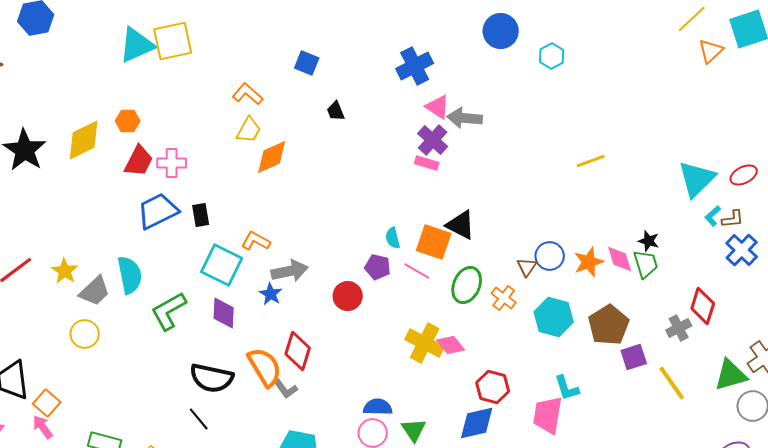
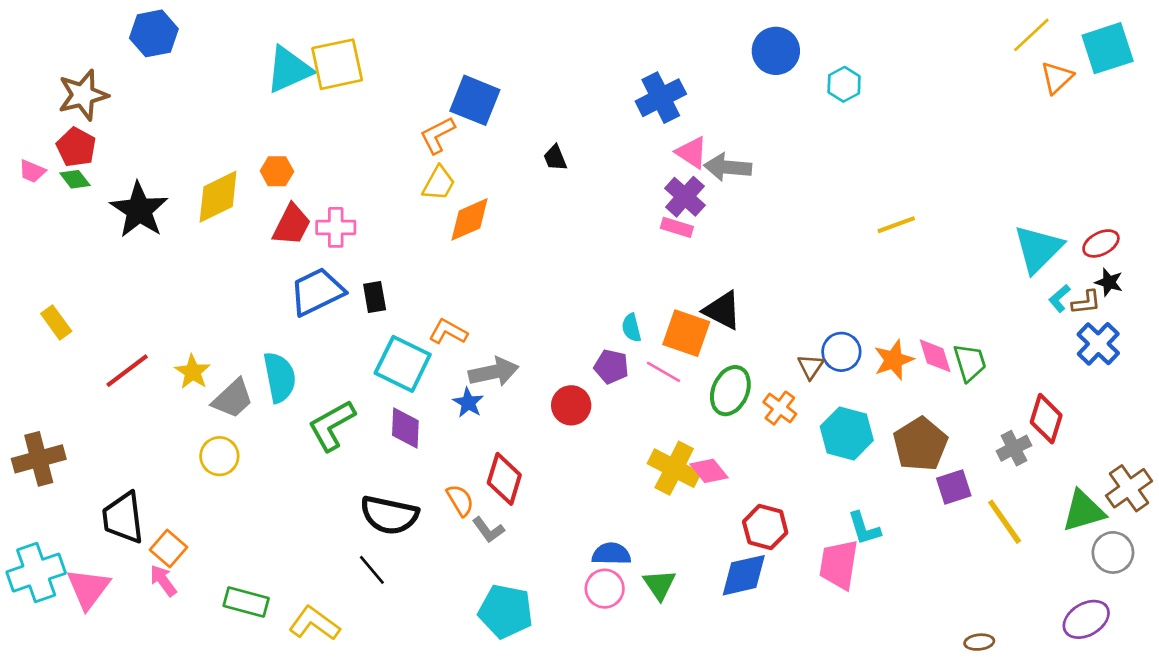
blue square: (307, 63) -> (475, 100), moved, size x1.5
orange L-shape: (248, 94) -> (437, 135), turned -68
black star: (649, 241) -> (1109, 282), moved
orange semicircle: (265, 367) -> (460, 500), size x0.6

